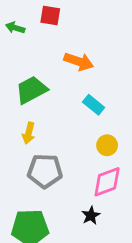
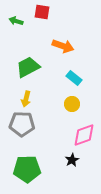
yellow circle: (107, 145) -> (72, 104), moved
gray pentagon: (45, 171) -> (22, 124), moved

